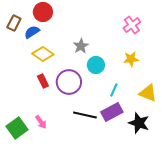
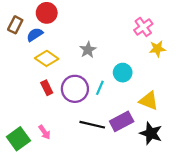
yellow star: (131, 59) -> (157, 49), moved
cyan circle: (96, 65) -> (123, 73), moved
cyan line: (114, 90) -> (100, 88), moved
yellow triangle: (148, 93) -> (149, 101), moved

